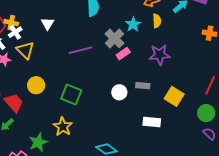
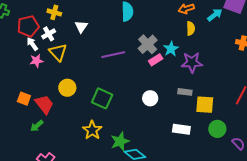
yellow cross: (11, 23) -> (54, 12), moved
cyan star: (133, 24) -> (171, 49), moved
gray rectangle: (143, 86) -> (185, 92), moved
yellow square: (174, 96) -> (205, 105), turned -30
green circle: (206, 113) -> (217, 129), moved
green star: (38, 142) -> (120, 141), moved

